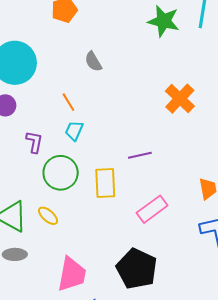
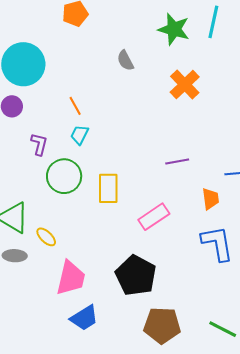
gray semicircle: (93, 62) -> (125, 61), moved
orange cross: (180, 99) -> (185, 85), moved
purple line: (140, 155) -> (177, 161), moved
yellow ellipse: (48, 216) -> (46, 237), moved

